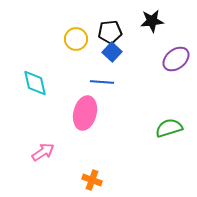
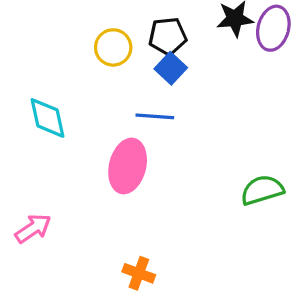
purple ellipse: (176, 59) -> (273, 28), moved, turned -36
pink arrow: (43, 152) -> (33, 228), moved

